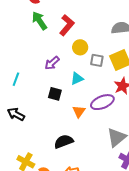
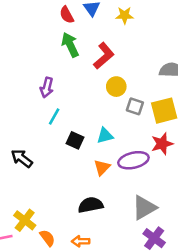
purple arrow: (52, 63) -> (47, 87), moved, turned -42
cyan line: (16, 79) -> (54, 116), moved
cyan triangle: (77, 79) -> (105, 136), moved
black semicircle: (64, 141) -> (91, 205), moved

